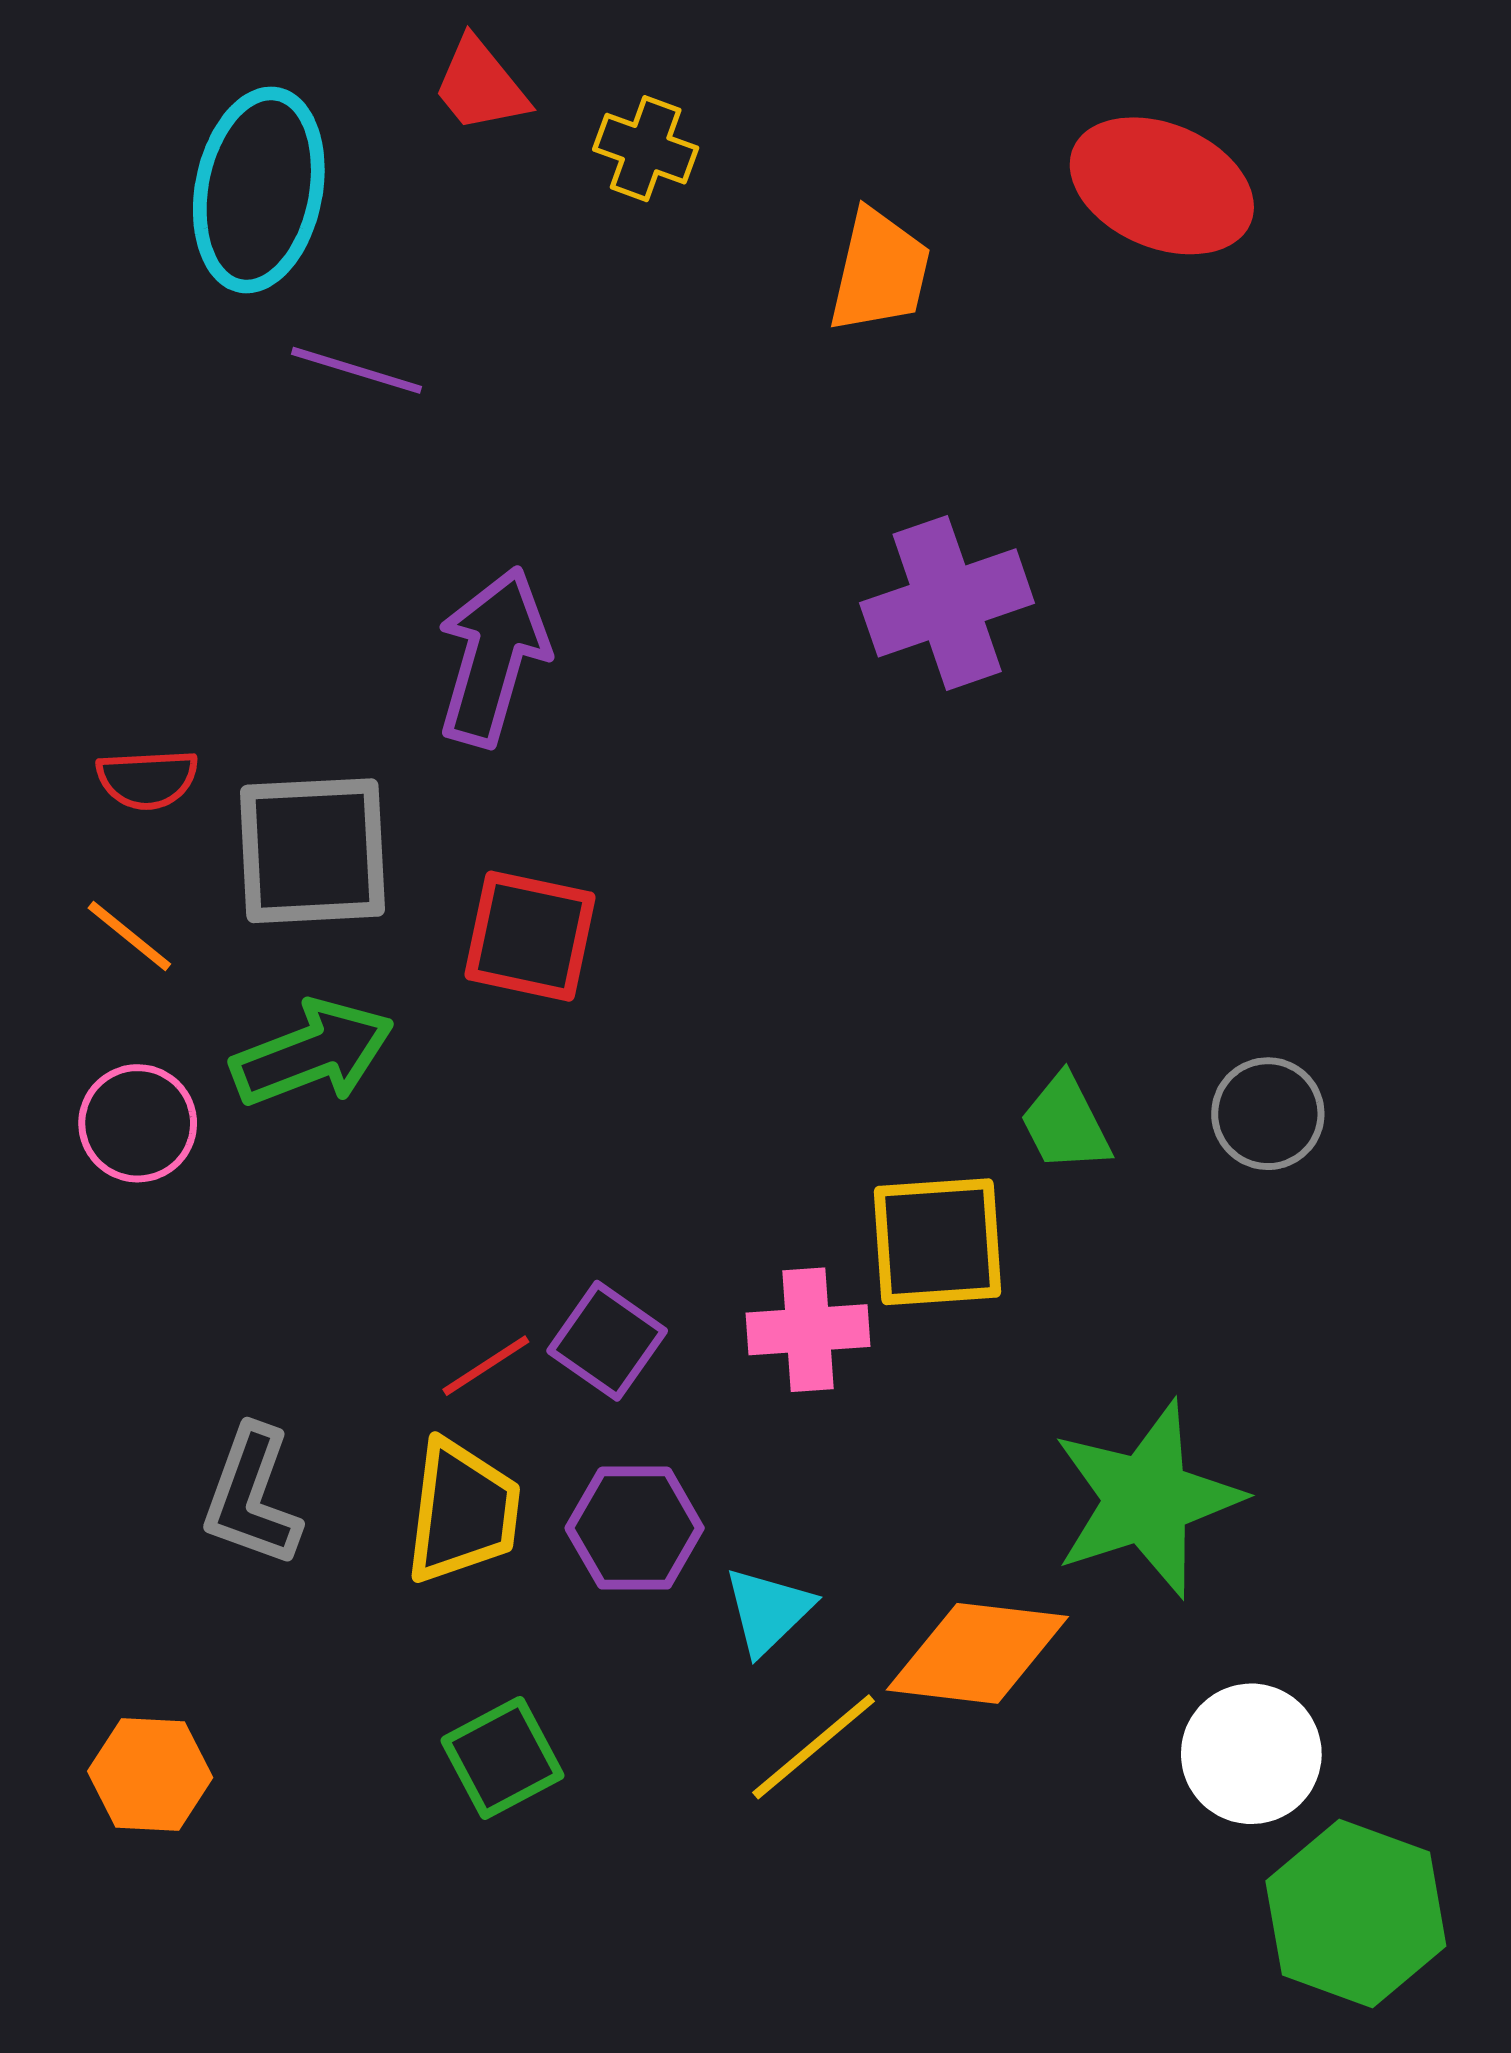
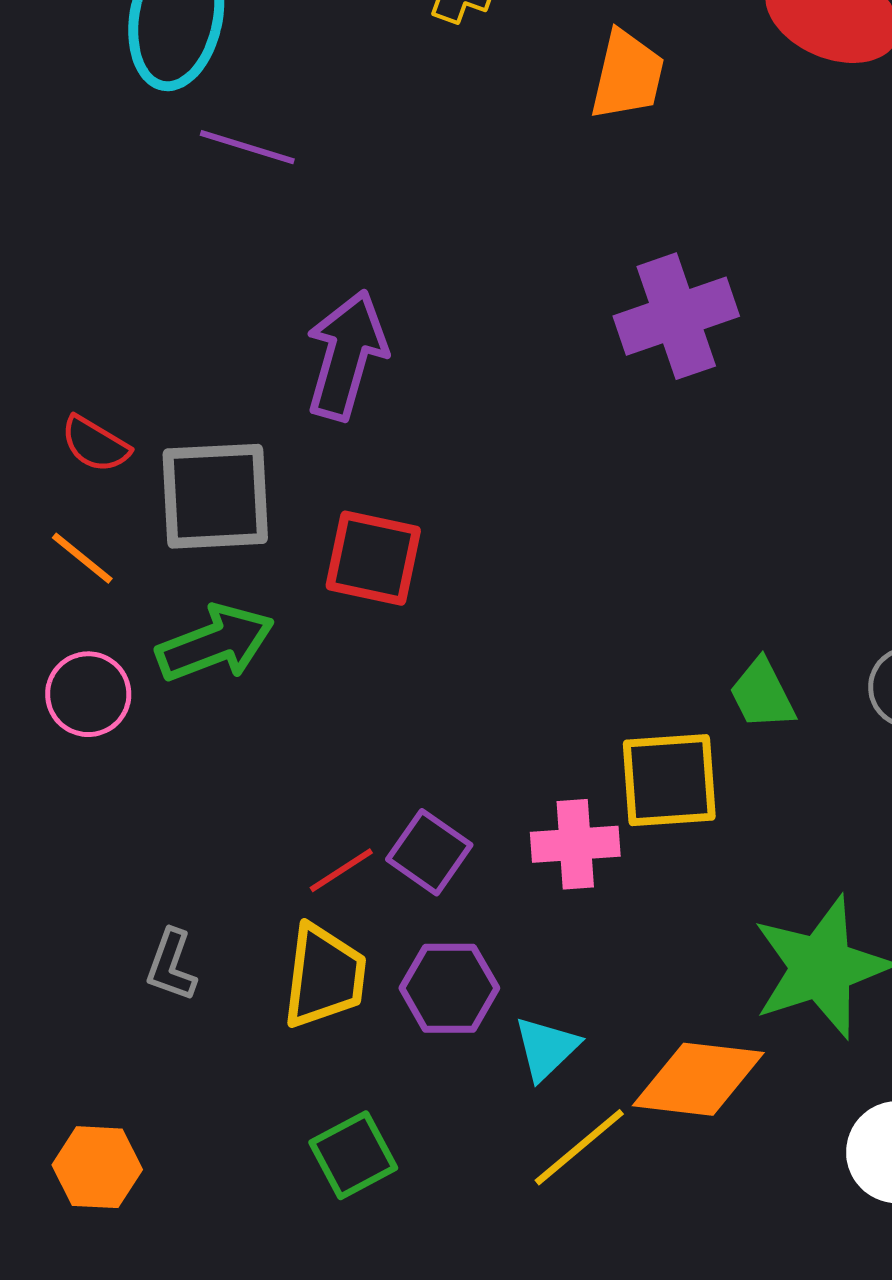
red semicircle: (147, 779) -> (95, 444), turned 34
gray L-shape: (252, 1496) -> (171, 965), size x0.7

